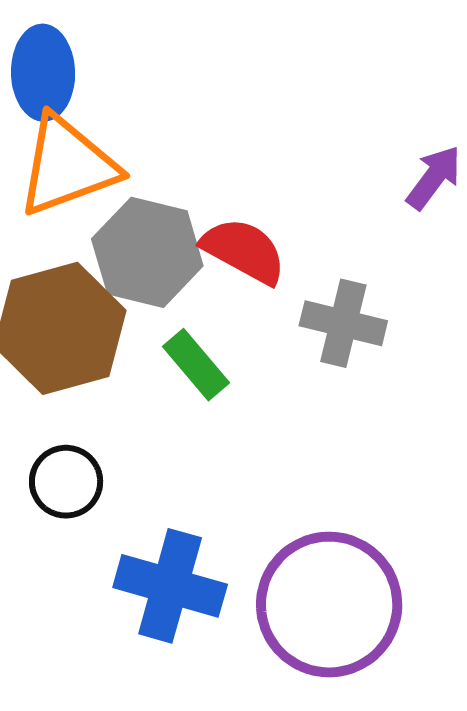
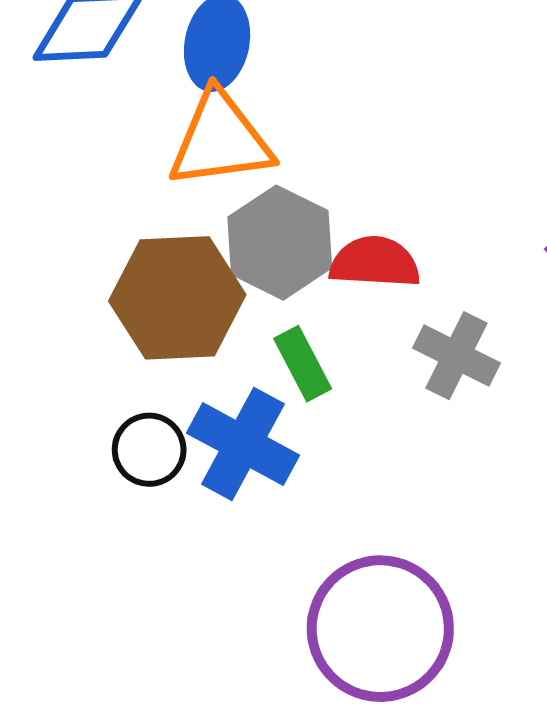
red semicircle: (244, 251) -> (375, 262), turned -38
blue cross: (170, 586) -> (243, 444), moved

